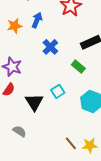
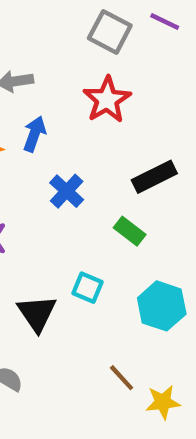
cyan square: (58, 91) -> (87, 288), turned -32
brown line: (71, 143) -> (122, 378), moved

